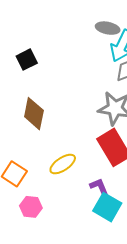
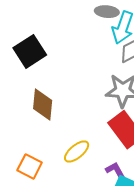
black square: (27, 60) -> (30, 51), size x1.5

